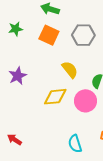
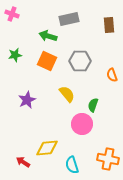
purple star: (18, 76) -> (27, 100), moved
yellow diamond: (55, 97) -> (47, 148), moved
red arrow: (14, 140) -> (23, 162), moved

